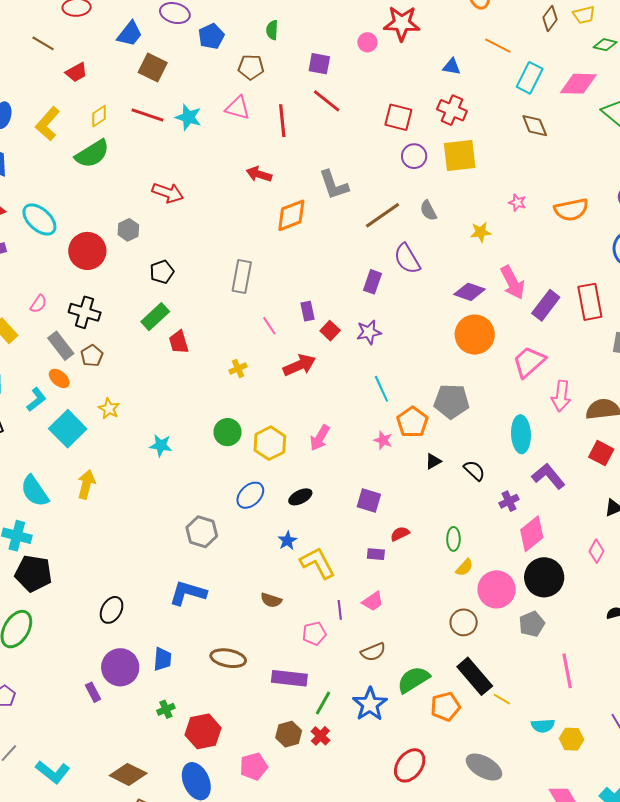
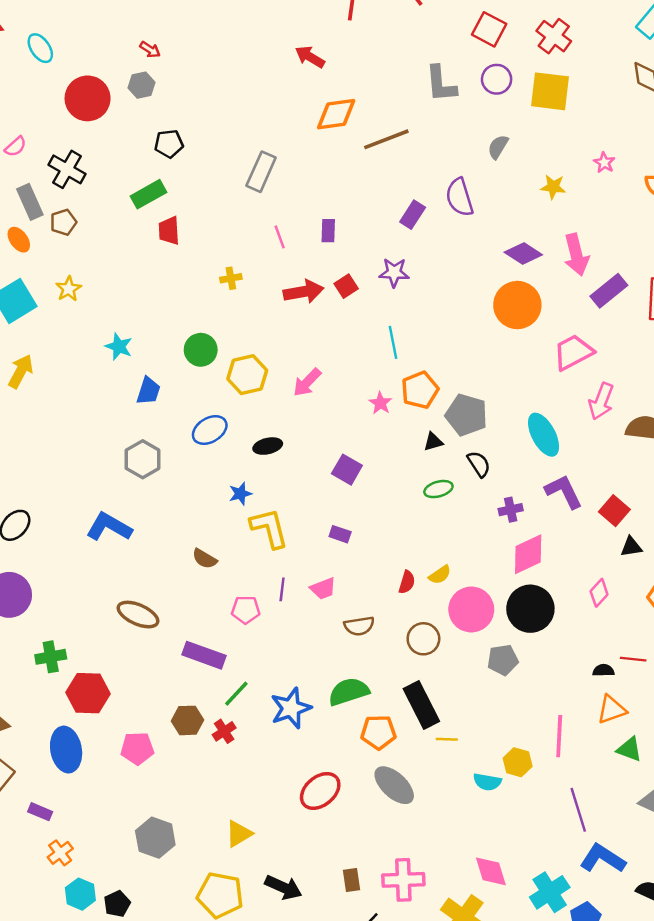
gray L-shape: (334, 185) -> (441, 84), moved
red arrow: (168, 193) -> (150, 50), moved, size x0.6
gray semicircle: (428, 211) -> (498, 147), turned 45
brown line: (383, 215) -> (386, 139), moved
cyan ellipse: (39, 220) -> (40, 48), size x0.7
red square: (330, 331) -> (346, 286), moved
gray pentagon: (452, 401) -> (466, 415), moved
cyan ellipse: (521, 434) -> (544, 435), turned -39
red square: (601, 453) -> (614, 511), moved
red semicircle: (400, 534) -> (407, 582), moved, turned 120
green ellipse: (453, 539) -> (438, 489), moved, turned 60
brown semicircle: (373, 652) -> (359, 626), moved
blue trapezoid: (162, 659) -> (148, 391), moved
pink line: (567, 671) -> (559, 736), moved
yellow line: (502, 699) -> (447, 739), turned -42
green cross: (166, 709) -> (51, 657), size x1.4
yellow hexagon: (572, 739) -> (518, 762), moved
gray ellipse: (484, 767) -> (394, 785), moved

